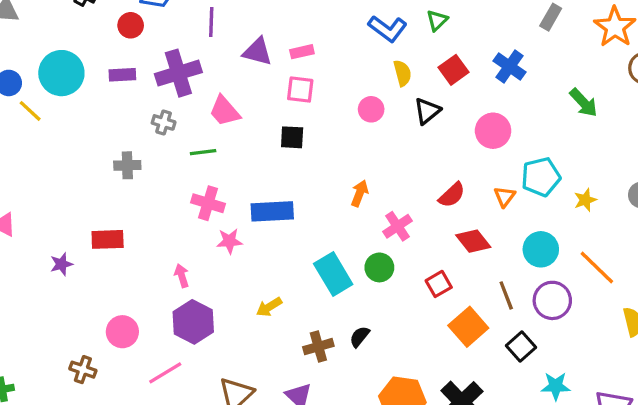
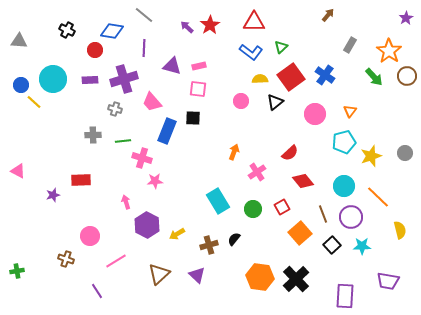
red square: (453, 70) -> (291, 77), size x1.5
yellow semicircle: (402, 73) -> (260, 79), turned -77
green arrow: (584, 103) -> (374, 77), moved
green line: (203, 152) -> (123, 141), moved
orange triangle: (505, 197) -> (350, 111), moved
yellow star: (585, 200) -> (371, 156), size x1.5
blue rectangle: (272, 211) -> (167, 131), moved, turned -65
green circle: (379, 267) -> (253, 209), moved
yellow arrow: (269, 307) -> (177, 234), moved
purple hexagon: (193, 322) -> (147, 225), moved
cyan star: (556, 386) -> (362, 246), moved

